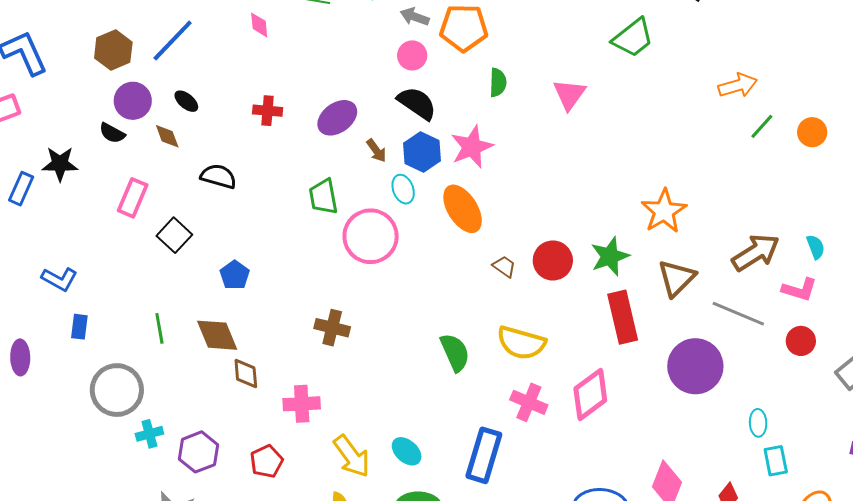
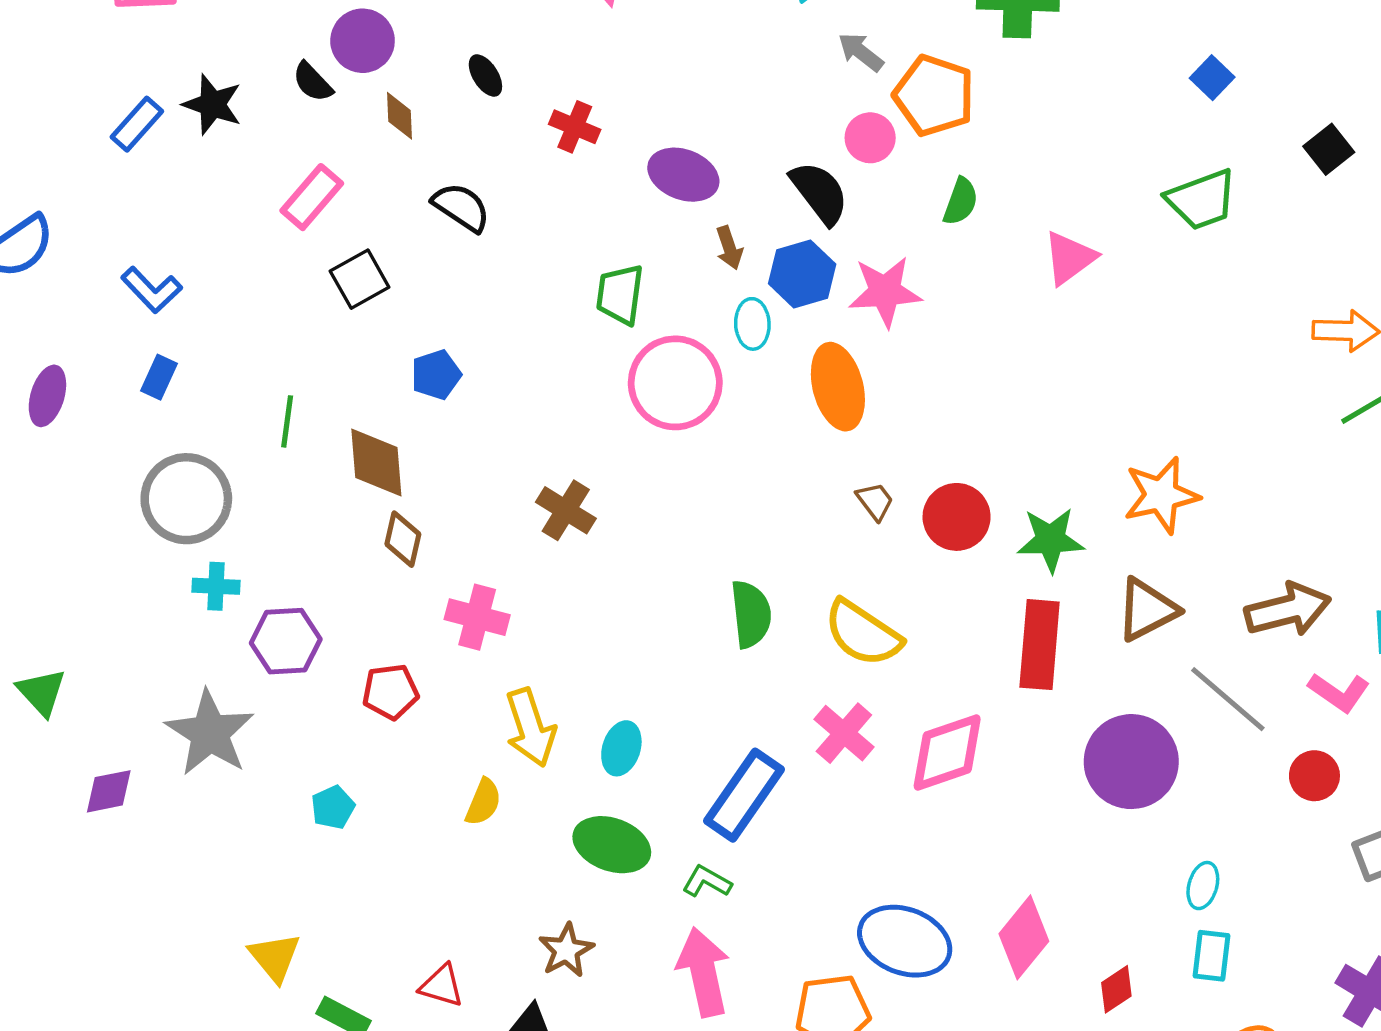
pink circle: (412, 55) -> (870, 138), moved
black ellipse: (186, 101) -> (485, 75), moved
purple ellipse: (337, 118) -> (683, 175), turned 39
cyan ellipse: (407, 451) -> (621, 748), turned 48

